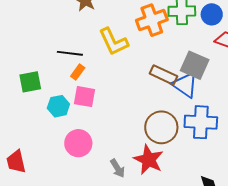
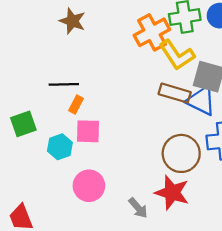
yellow L-shape: (113, 42) -> (177, 55), moved

